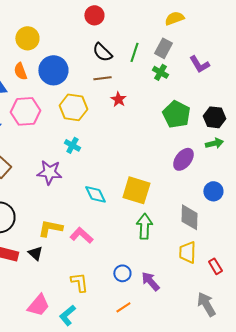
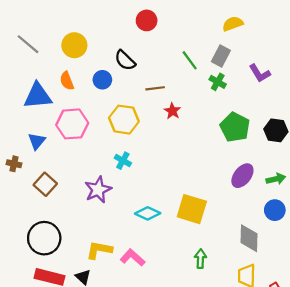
black semicircle: (102, 52) -> (125, 60), moved
green line: (134, 52) -> (190, 60), turned -54
blue circle: (53, 70) -> (102, 80), size x0.6
green arrow: (214, 143) -> (276, 179), moved
purple star: (49, 172) -> (98, 190), turned -30
cyan diamond: (95, 194) -> (148, 213), turned -40
green arrow: (144, 226) -> (200, 259), moved, size x0.7

